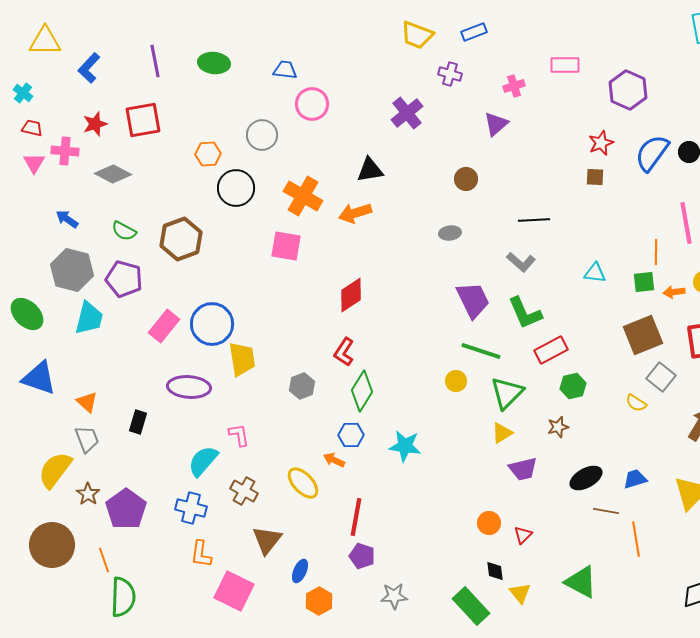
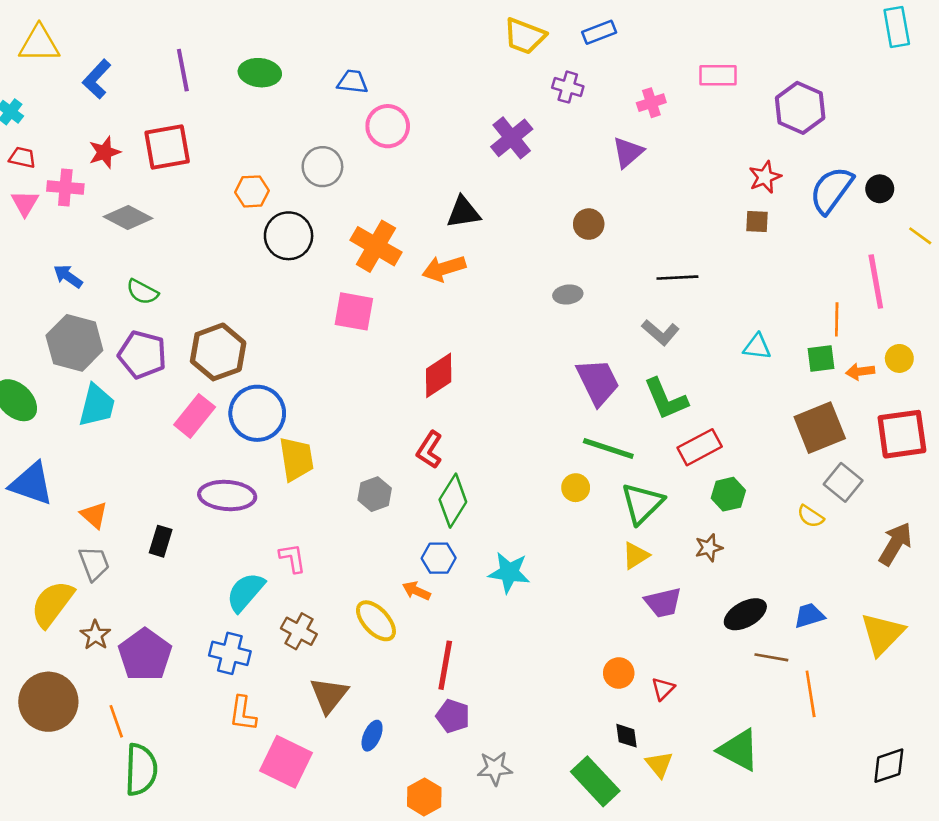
brown hexagon: (181, 239) -> (218, 352), moved
orange hexagon: (319, 601) -> (424, 797), moved

